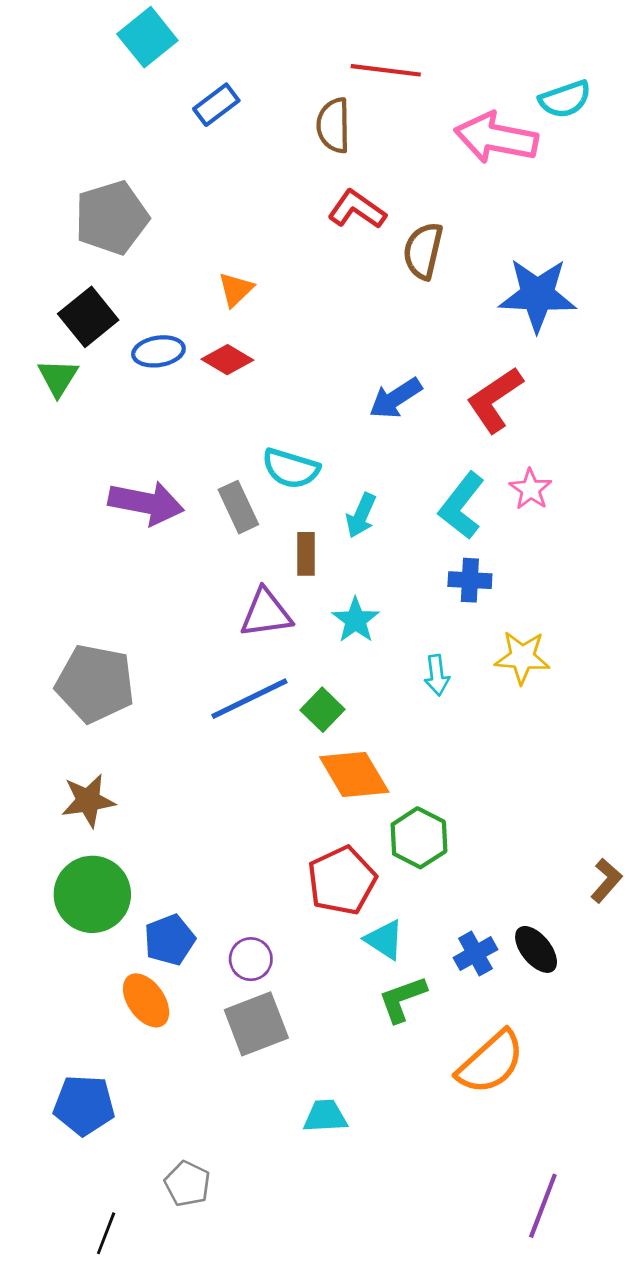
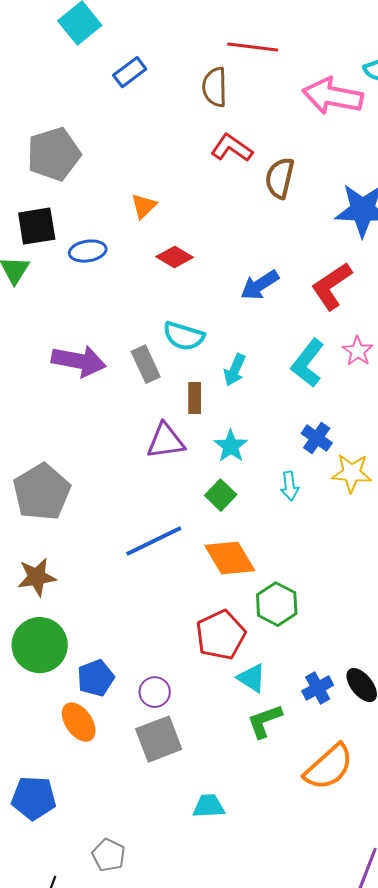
black square: (88, 317) -> (37, 226), turned 30
red diamond: (227, 360) -> (175, 257), moved
blue cross: (470, 580) -> (317, 438), moved, turned 32
gray pentagon: (95, 683) -> (42, 492), turned 30
blue line: (249, 699) -> (154, 541), moved
green square: (322, 710) -> (221, 495), moved

